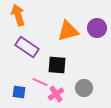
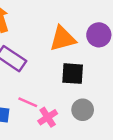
black square: (57, 65) -> (73, 74), moved

